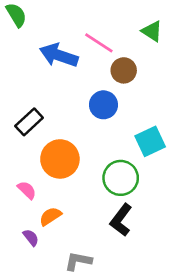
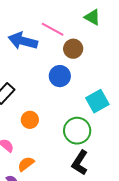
orange circle: (60, 159) -> (30, 120), size x0.6

